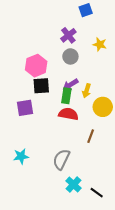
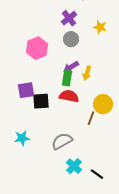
black square: (41, 86) -> (41, 101), moved
yellow circle: (103, 107) -> (103, 104), moved
gray semicircle: (61, 159) -> (62, 141), turned 35

